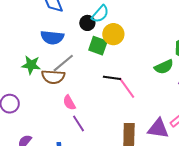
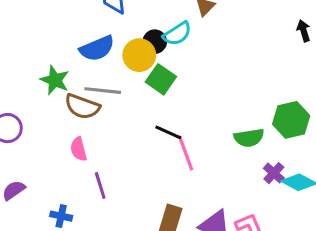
yellow circle: (113, 34) -> (139, 55), moved
blue semicircle: (52, 37) -> (97, 48), turned -45
gray line: (63, 63) -> (103, 91), turned 30
pink semicircle: (69, 103) -> (79, 149), moved

